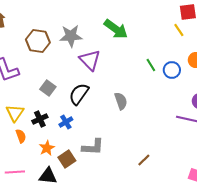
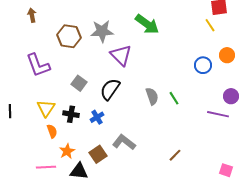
green line: (151, 65) -> (174, 98), moved
black cross: (40, 119) -> (71, 114), turned 35
gray L-shape: (93, 147) -> (124, 142), turned -145
orange star: (47, 148) -> (67, 151), moved

